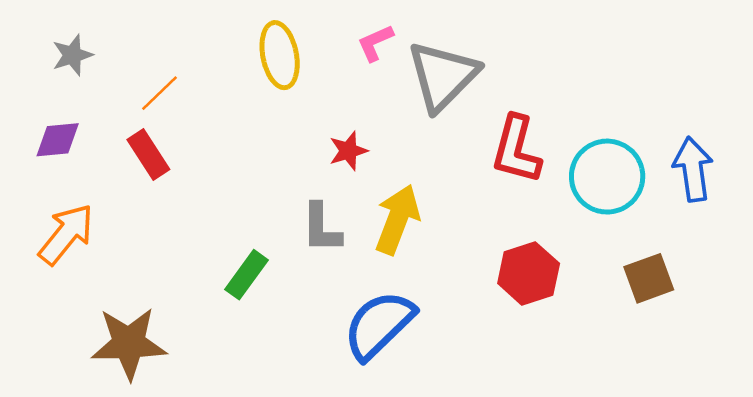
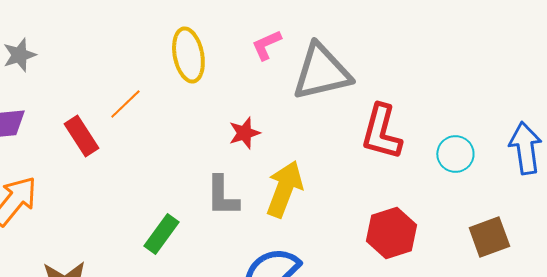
gray triangle: (443, 76) -> (321, 72), turned 32
orange line: (159, 93) -> (125, 104), moved
cyan circle: (607, 177) -> (455, 154), size x0.6

